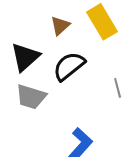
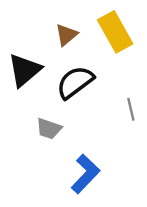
gray trapezoid: (31, 97) -> (49, 129), moved, size x0.7

